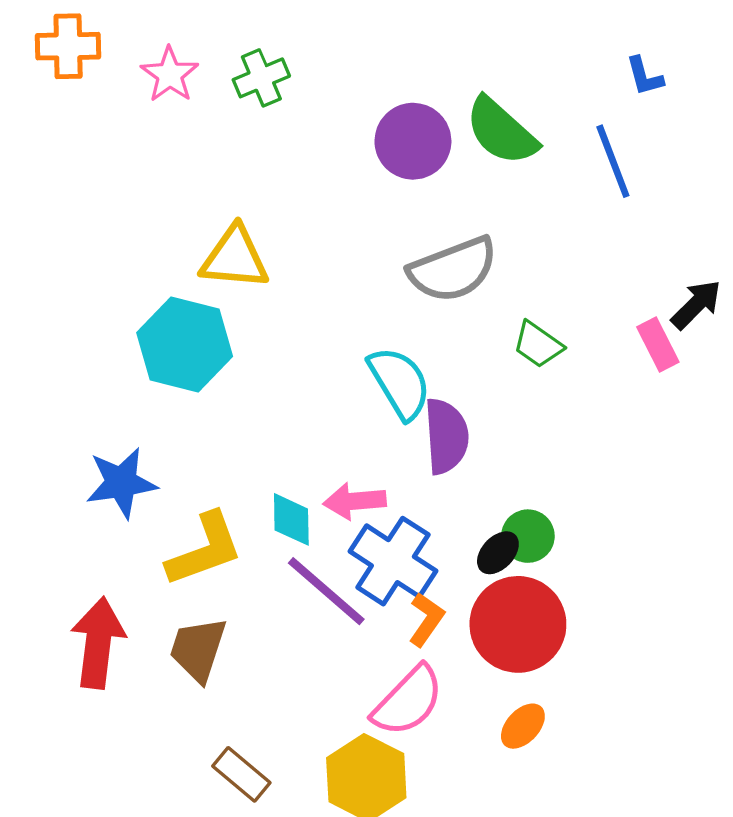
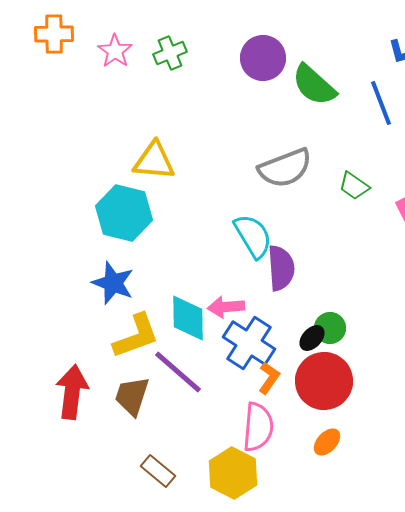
purple circle: (413, 141) -> (263, 58), moved
green trapezoid: (538, 344) -> (354, 186), moved
blue star: (121, 483) -> (113, 283), moved, turned 30
cyan diamond: (291, 519) -> (188, 318), size x1.4
purple line: (326, 591) -> (178, 372), moved
pink semicircle: (408, 701) -> (258, 427), turned -39

